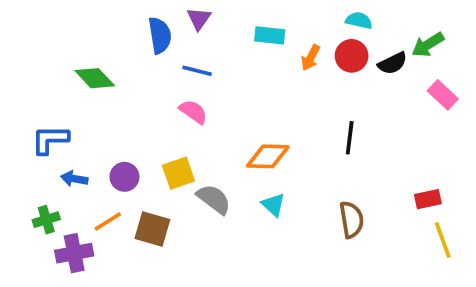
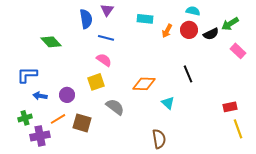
black line: (350, 138) -> (188, 74), turned -30
yellow square: (178, 173) -> (96, 82), moved
cyan triangle: (273, 205) -> (168, 103), moved
brown semicircle: (352, 220) -> (159, 139), moved

